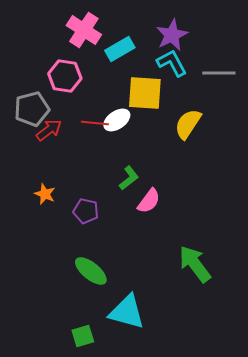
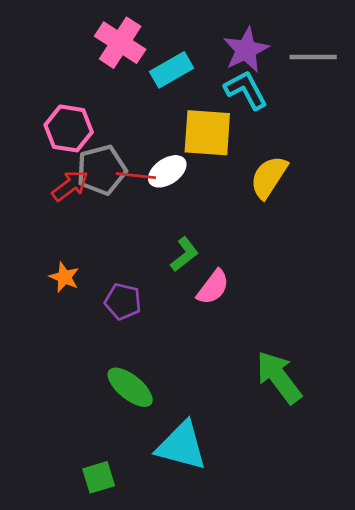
gray line: (219, 73) -> (313, 57), moved
pink hexagon: (65, 76) -> (69, 128), moved
gray pentagon: (32, 109) -> (102, 170), moved
green square: (83, 336) -> (99, 477), moved

